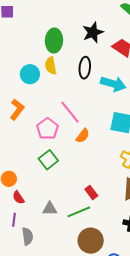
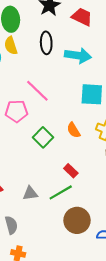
pink pentagon: (47, 129) -> (16, 111), turned -30
orange semicircle: (83, 136) -> (74, 130), moved, turned 119
green square: (48, 160) -> (43, 137), moved

